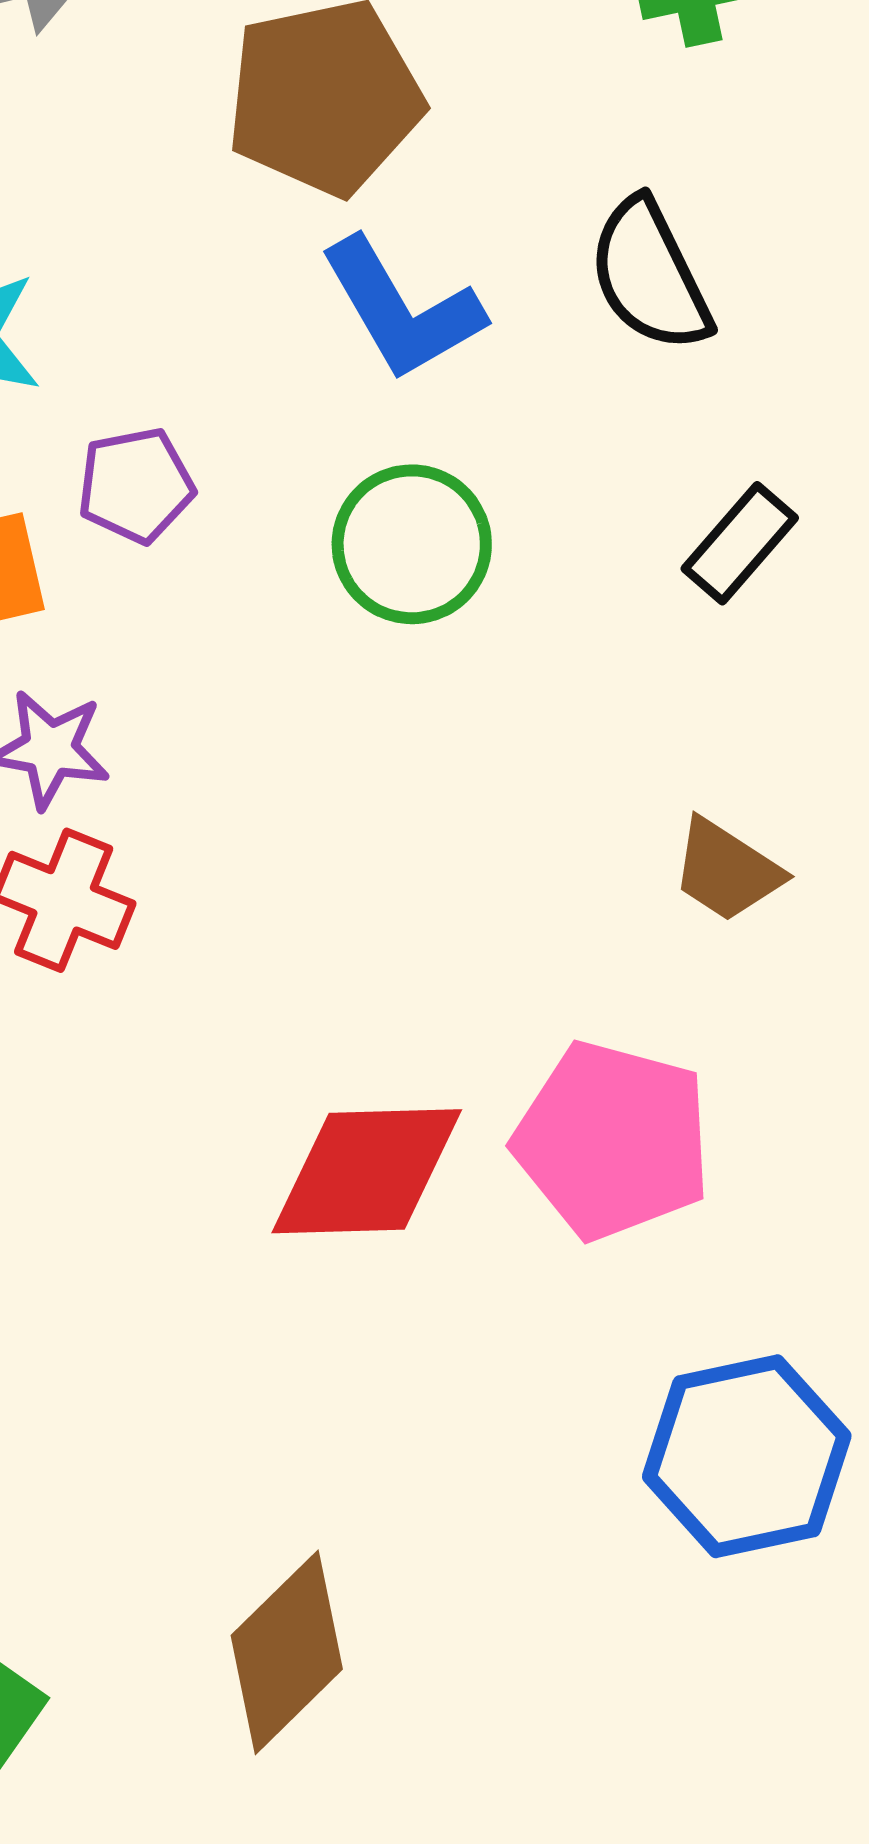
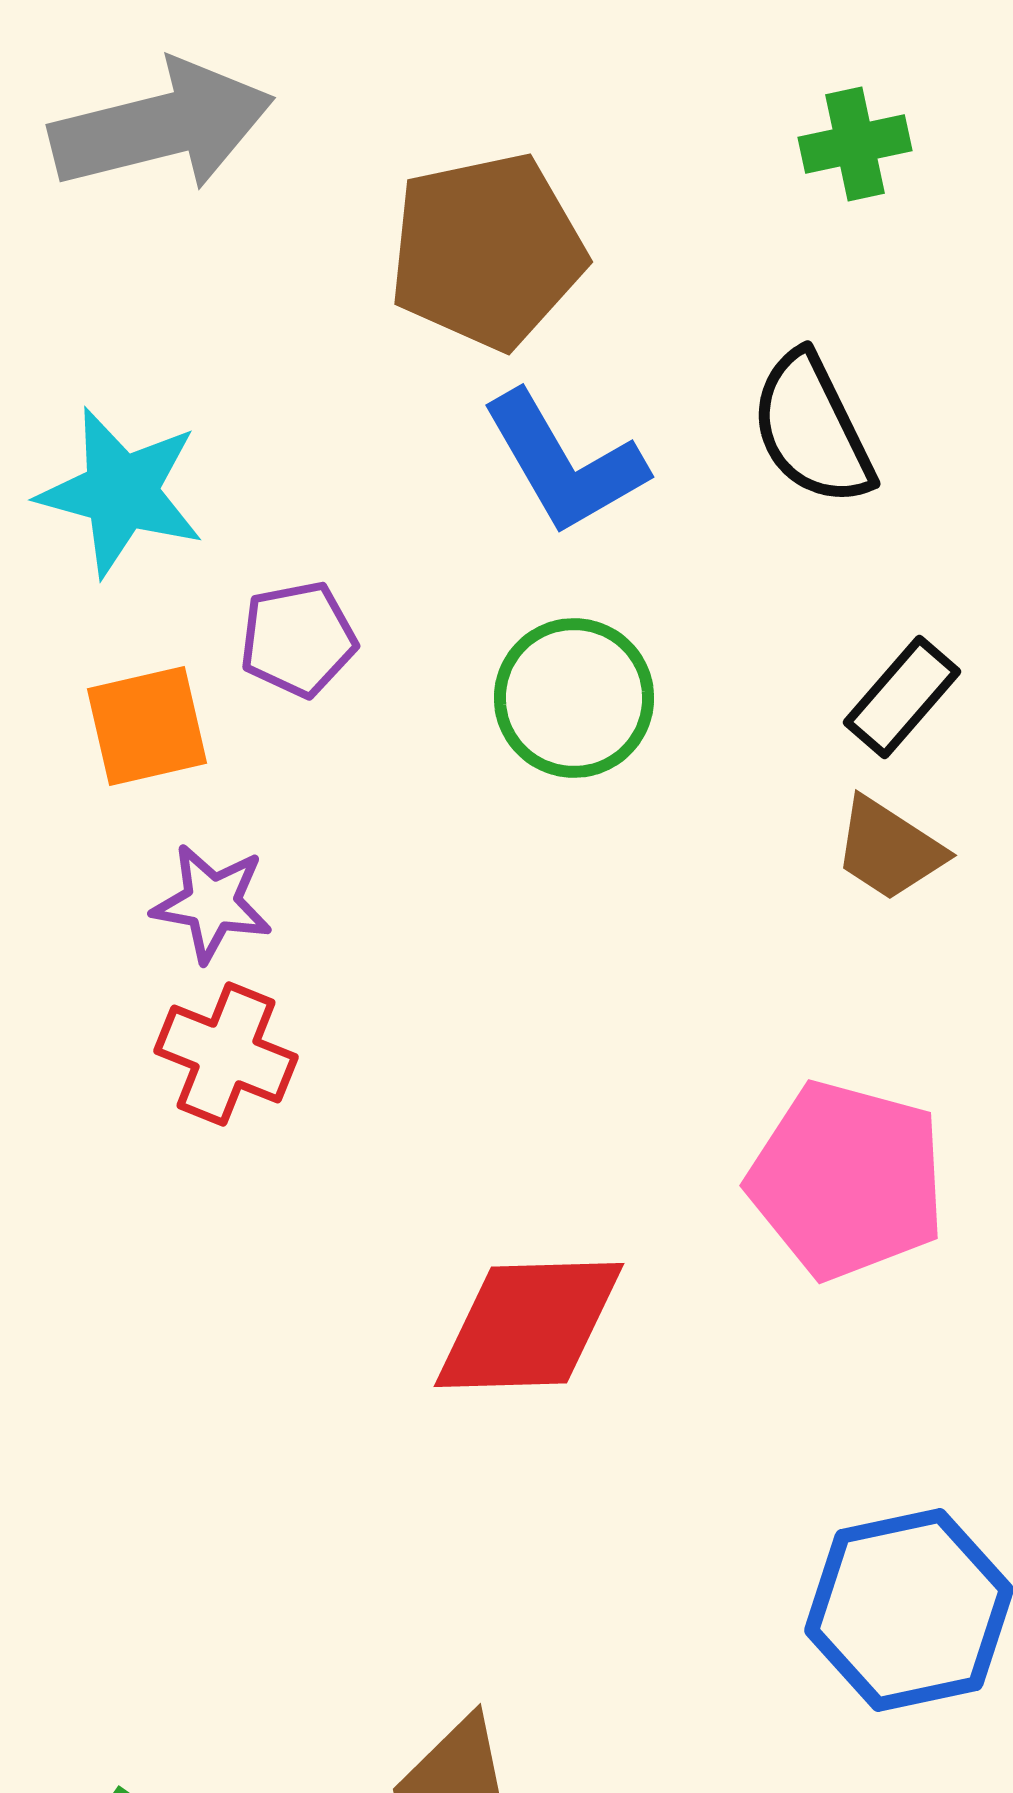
brown trapezoid: (727, 870) -> (889, 849), moved
pink pentagon: (613, 1140) -> (847, 1180), moved

